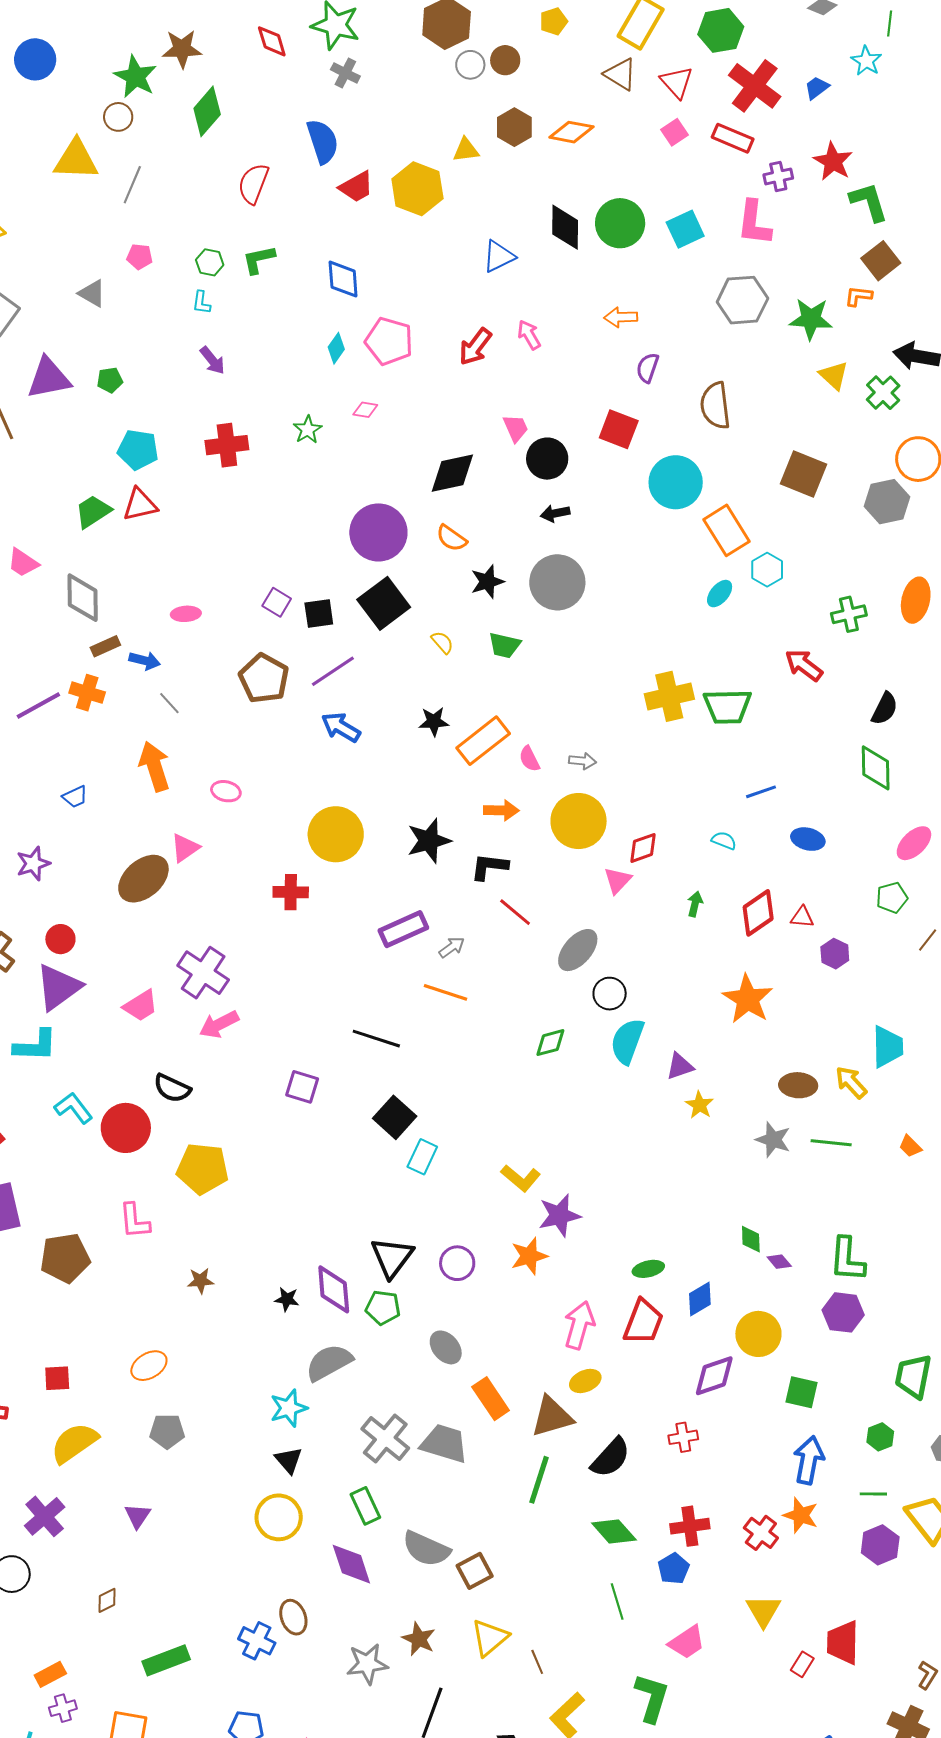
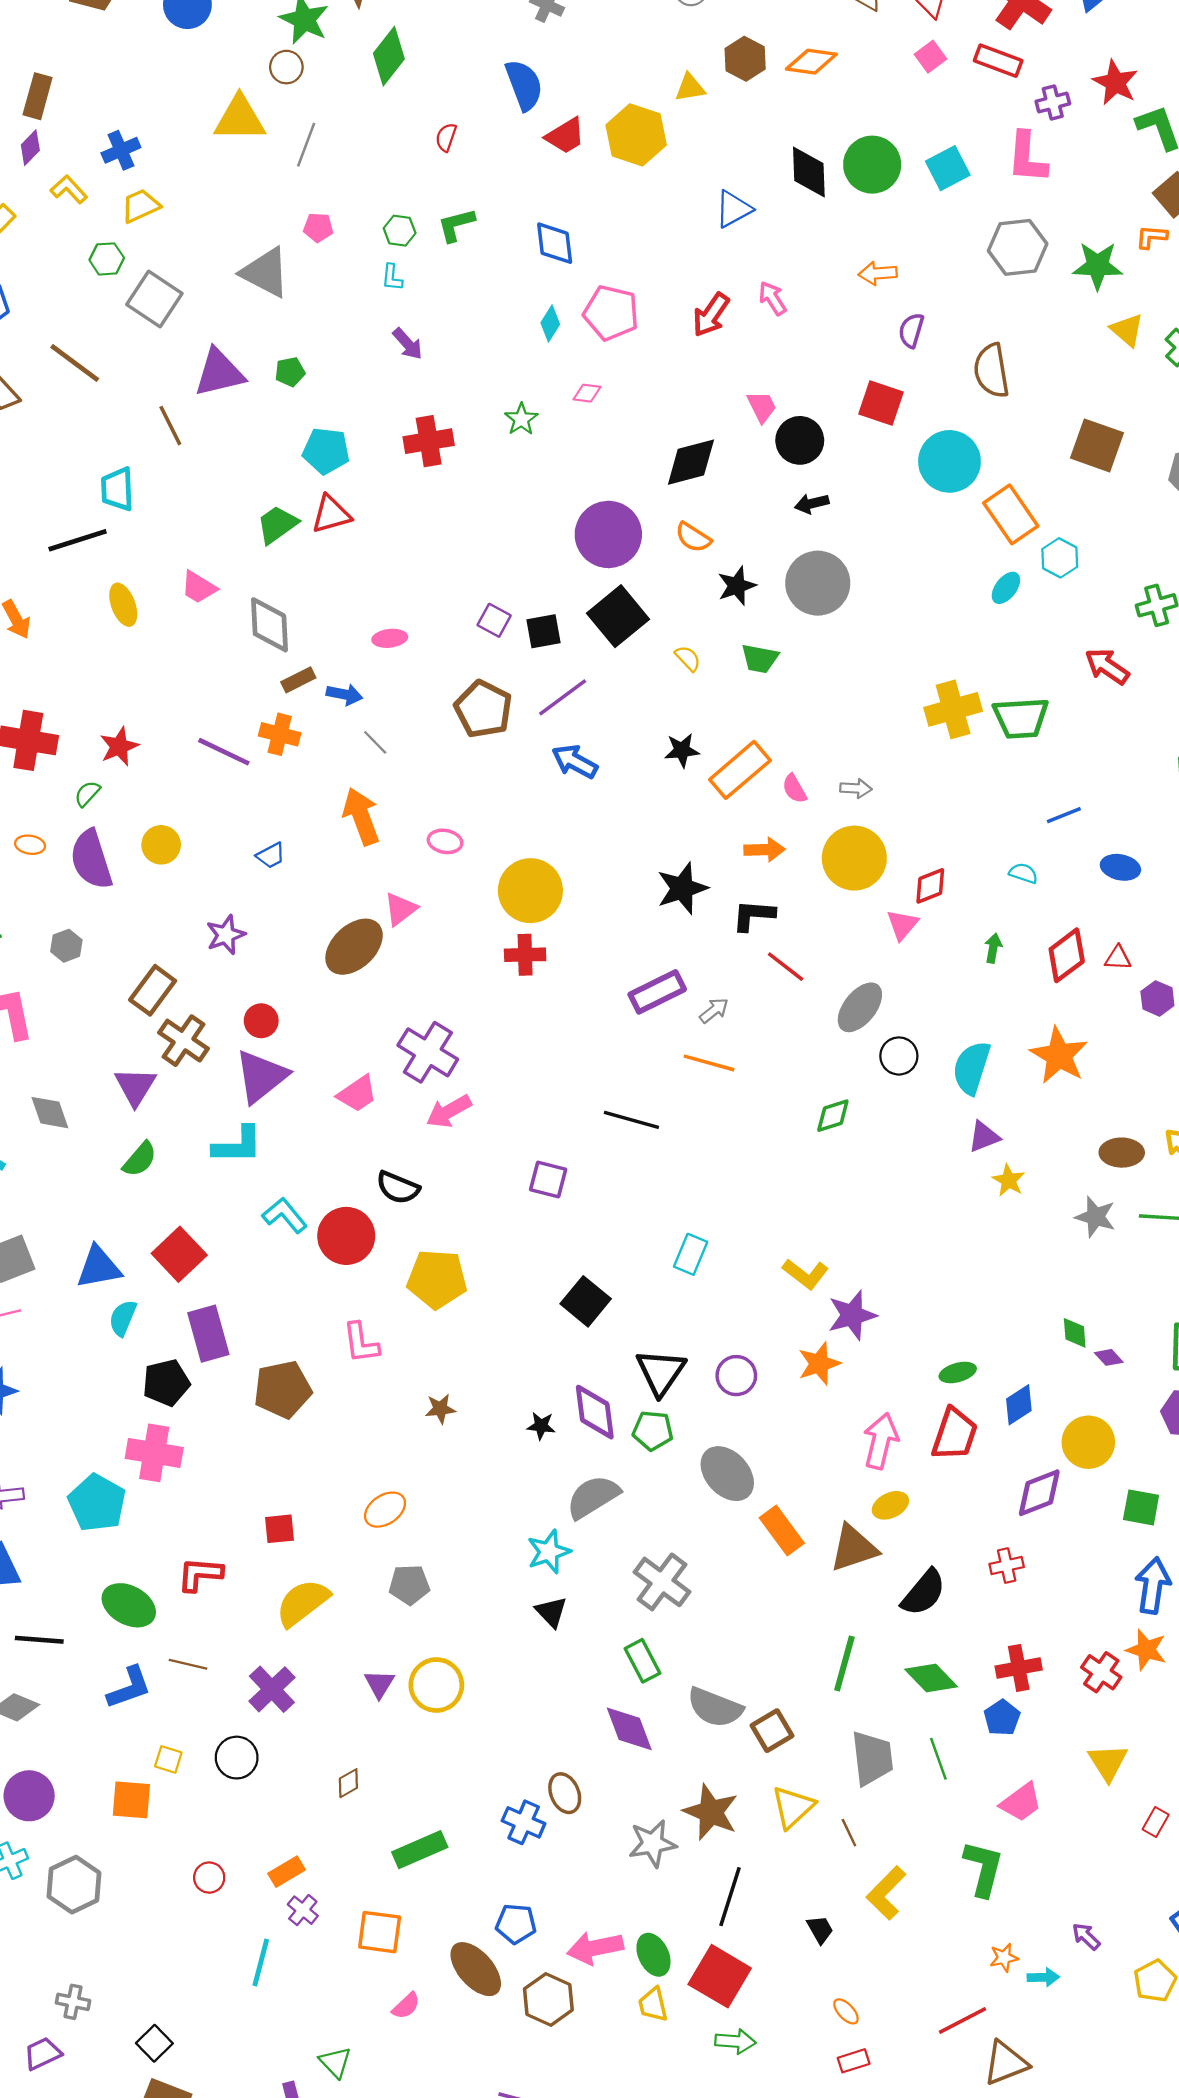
red semicircle: (253, 184) -> (446, 137), size x0.6
gray triangle: (92, 293) -> (265, 272), size x1.6
purple line: (38, 705) -> (224, 752), turned 57
yellow circle: (336, 834) -> (530, 891), moved
cyan semicircle: (627, 1041) -> (972, 1068), moved
black square: (395, 1117) -> (586, 1301), moved
gray ellipse: (446, 1347) -> (727, 1474), size x1.4
gray trapezoid: (444, 1443) -> (872, 1758), moved, turned 69
green line: (539, 1480) -> (844, 1664), moved
yellow circle: (279, 1517) -> (436, 1685), moved
brown star: (419, 1639) -> (711, 1812), size x1.4
purple cross: (63, 1708) -> (303, 1910), turned -32

